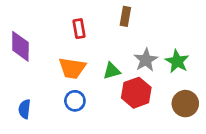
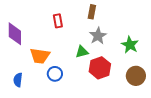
gray star: (146, 60) -> (98, 36), moved
orange trapezoid: (72, 68) -> (40, 56), moved

